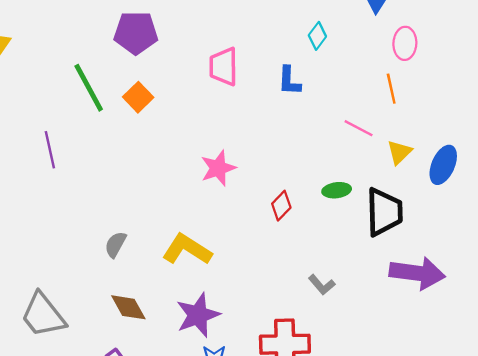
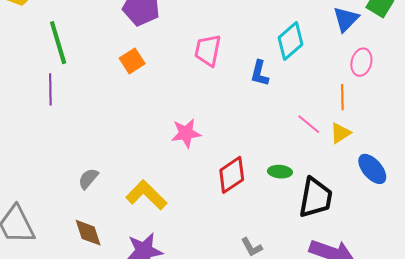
cyan diamond: (317, 36) -> (290, 41), size x1.6
green line: (89, 88) -> (58, 43), moved
yellow triangle: (399, 152) -> (340, 133), moved
blue ellipse: (443, 165) -> (372, 169), turned -76
red diamond: (281, 206) -> (232, 175), size x1.5

